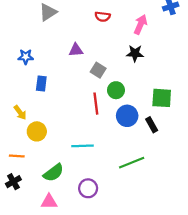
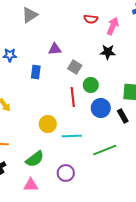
red semicircle: (103, 17) -> (91, 19), moved
blue rectangle: (41, 83) -> (36, 72), moved
yellow circle: (37, 131) -> (48, 124), moved
cyan line: (83, 146) -> (72, 136), moved

